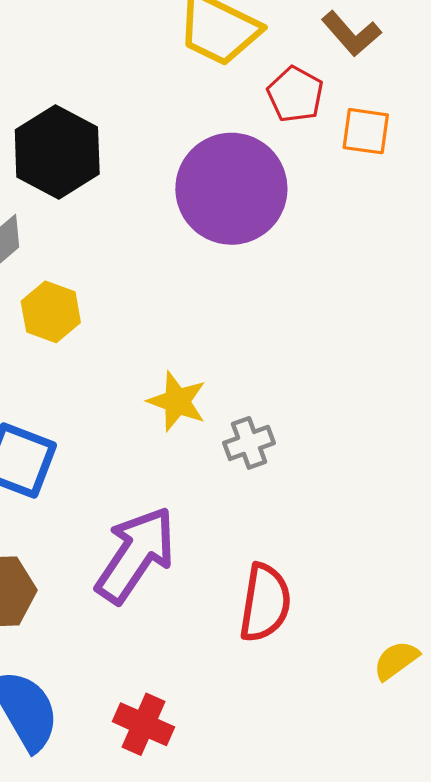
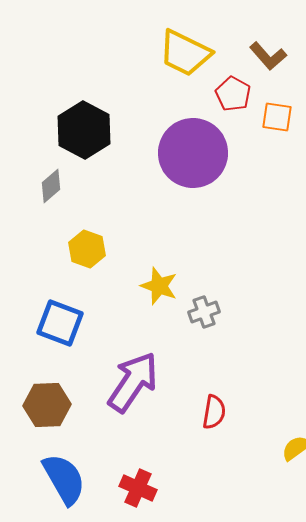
yellow hexagon: (51, 312) -> (87, 249), moved
red semicircle: (265, 603) -> (214, 412), size x0.7

